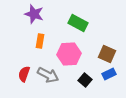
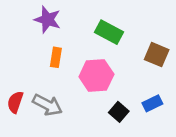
brown square: (107, 54) -> (157, 55), moved
red semicircle: (24, 74) -> (15, 102), moved
gray arrow: (48, 75) -> (47, 105), moved

